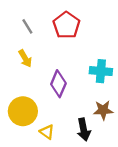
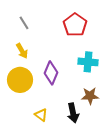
red pentagon: (66, 25) -> (75, 25), moved
yellow circle: (23, 111) -> (20, 80), moved

